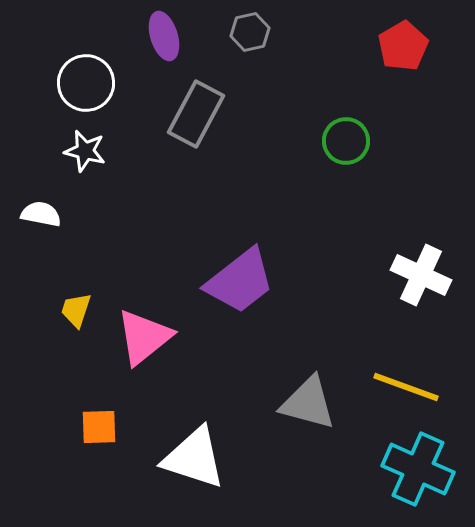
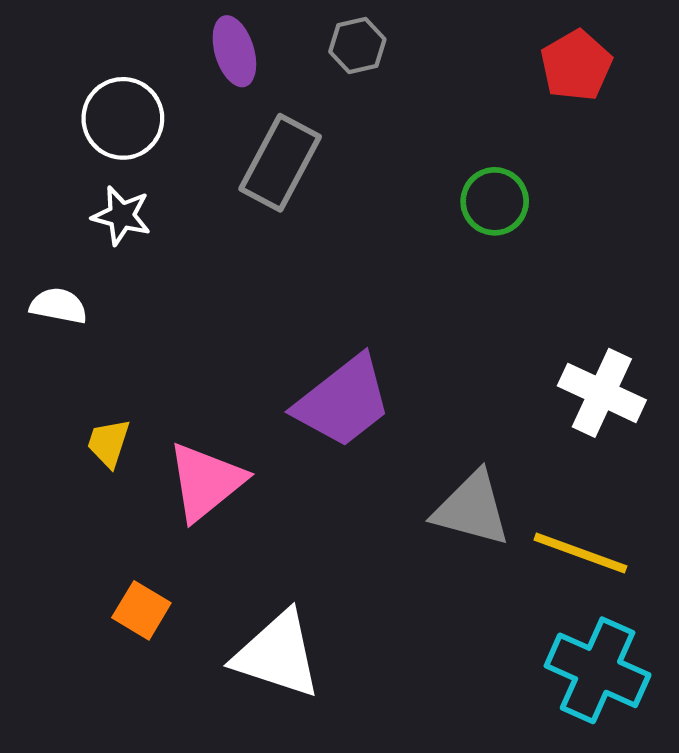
gray triangle: (308, 403) -> (472, 509), moved
orange square: (99, 427) -> (141, 610), turned 33

